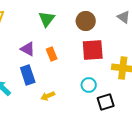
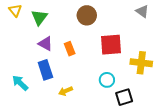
green triangle: (47, 19) -> (39, 17), moved
brown circle: (86, 21) -> (87, 15), moved

